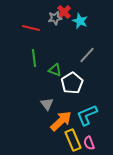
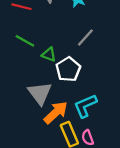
green line: (34, 58) -> (25, 41), turned -54
gray triangle: (47, 104) -> (40, 93), size x1.6

